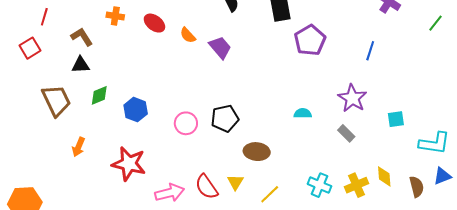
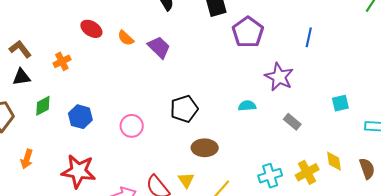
orange cross: (115, 16) -> (62, 61), moved, turned -30
purple star: (352, 98) -> (279, 77), moved
black pentagon: (225, 118) -> (184, 109), moved
cyan cross: (319, 185) -> (270, 176), turned -35

